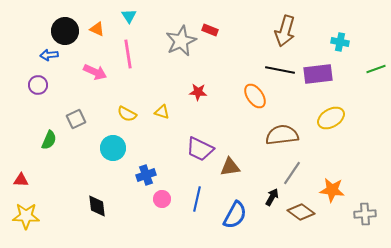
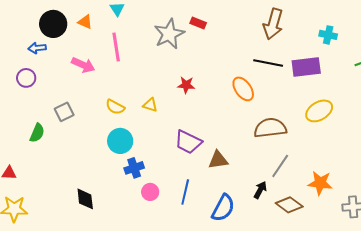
cyan circle: (113, 148) -> (120, 141), moved

